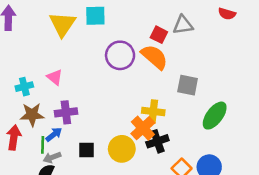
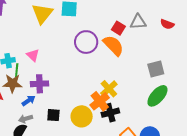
red semicircle: (227, 14) -> (167, 24), moved
gray square: (188, 85) -> (156, 69), moved, turned -30
yellow cross: (153, 112) -> (109, 89), turned 36
green line: (43, 145) -> (17, 70), moved

